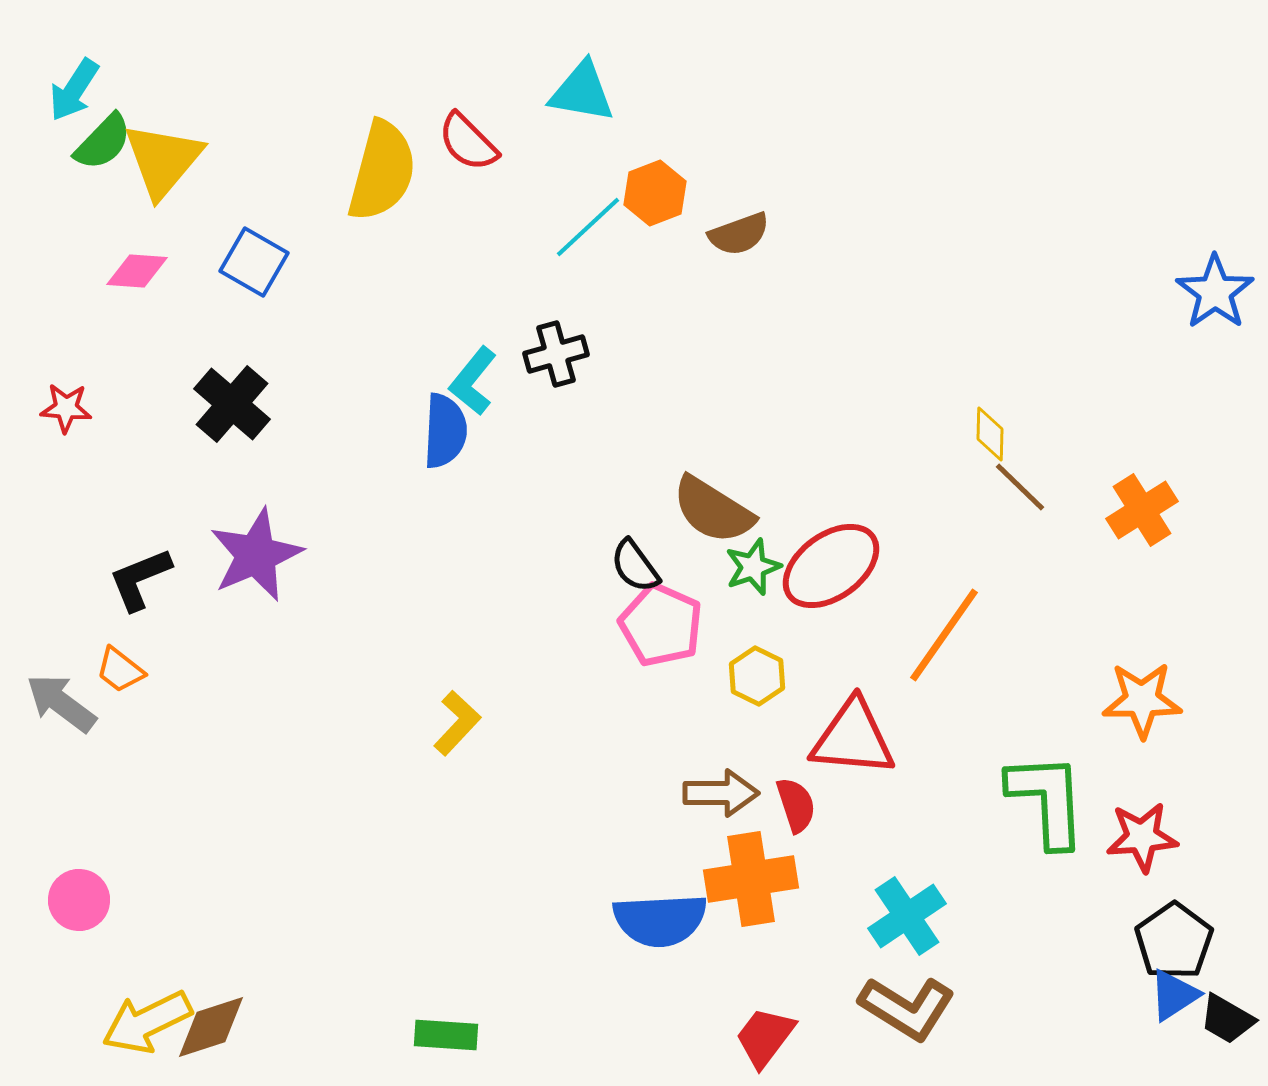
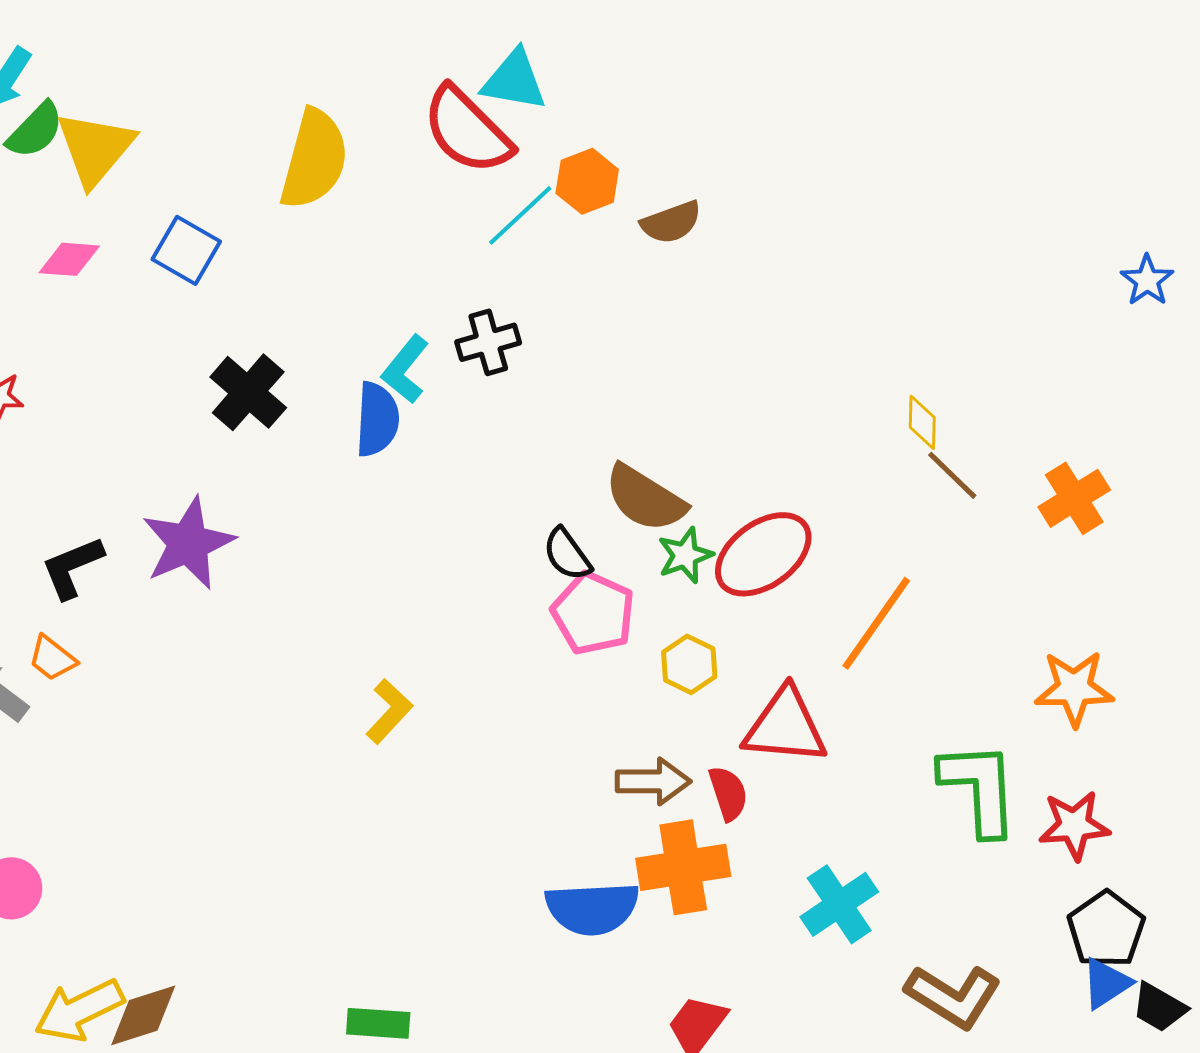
red semicircle: (468, 142) -> (467, 130), moved, size x1.5
blue star: (1215, 292) -> (1147, 280), size x0.7
black cross: (232, 404) -> (248, 392), moved
brown L-shape: (907, 1008) -> (953, 996), moved

